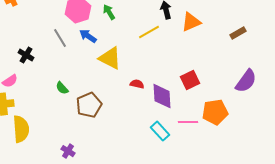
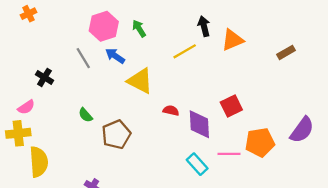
purple semicircle: (246, 81) -> (302, 130), moved

